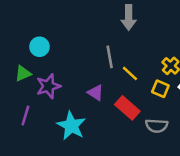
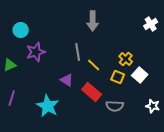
cyan circle: (39, 47) -> (21, 30), moved
purple star: (48, 86) -> (36, 52), moved

